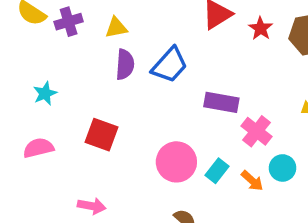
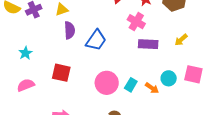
blue trapezoid: (170, 65) -> (96, 40), moved
purple rectangle: (221, 102) -> (148, 44), moved
pink cross: (257, 131) -> (136, 22), moved

